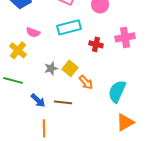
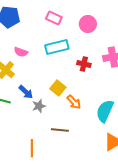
gray star: (51, 68) -> (39, 106), moved
blue arrow: (38, 100) -> (26, 92), moved
brown line: (63, 102) -> (60, 130), moved

